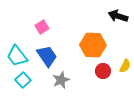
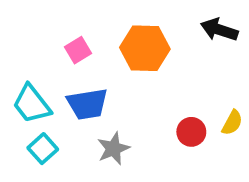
orange hexagon: (93, 45) -> (145, 48), moved
blue trapezoid: (47, 56) -> (87, 104), turned 115

